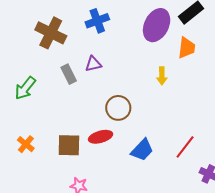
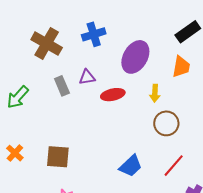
purple ellipse: (157, 25) -> (135, 57), moved
brown circle: (118, 108) -> (166, 123), moved
red ellipse: (101, 137) -> (113, 95), moved

